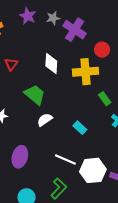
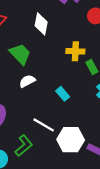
yellow cross: (85, 72) -> (75, 51), moved, size x0.7
green L-shape: (59, 188) -> (24, 146), moved

